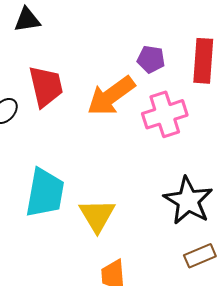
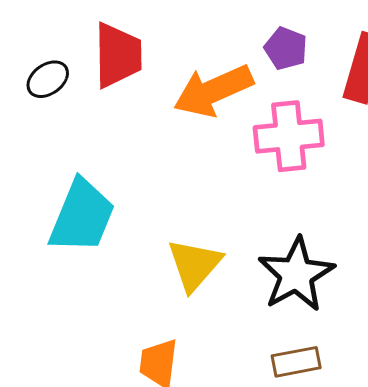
yellow triangle: (97, 215) -> (194, 265), moved

